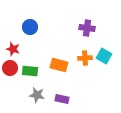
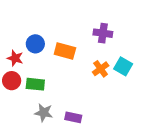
blue circle: (30, 27) -> (35, 44), moved
orange cross: (85, 58) -> (101, 69), turned -32
orange rectangle: (59, 65) -> (65, 51), moved

